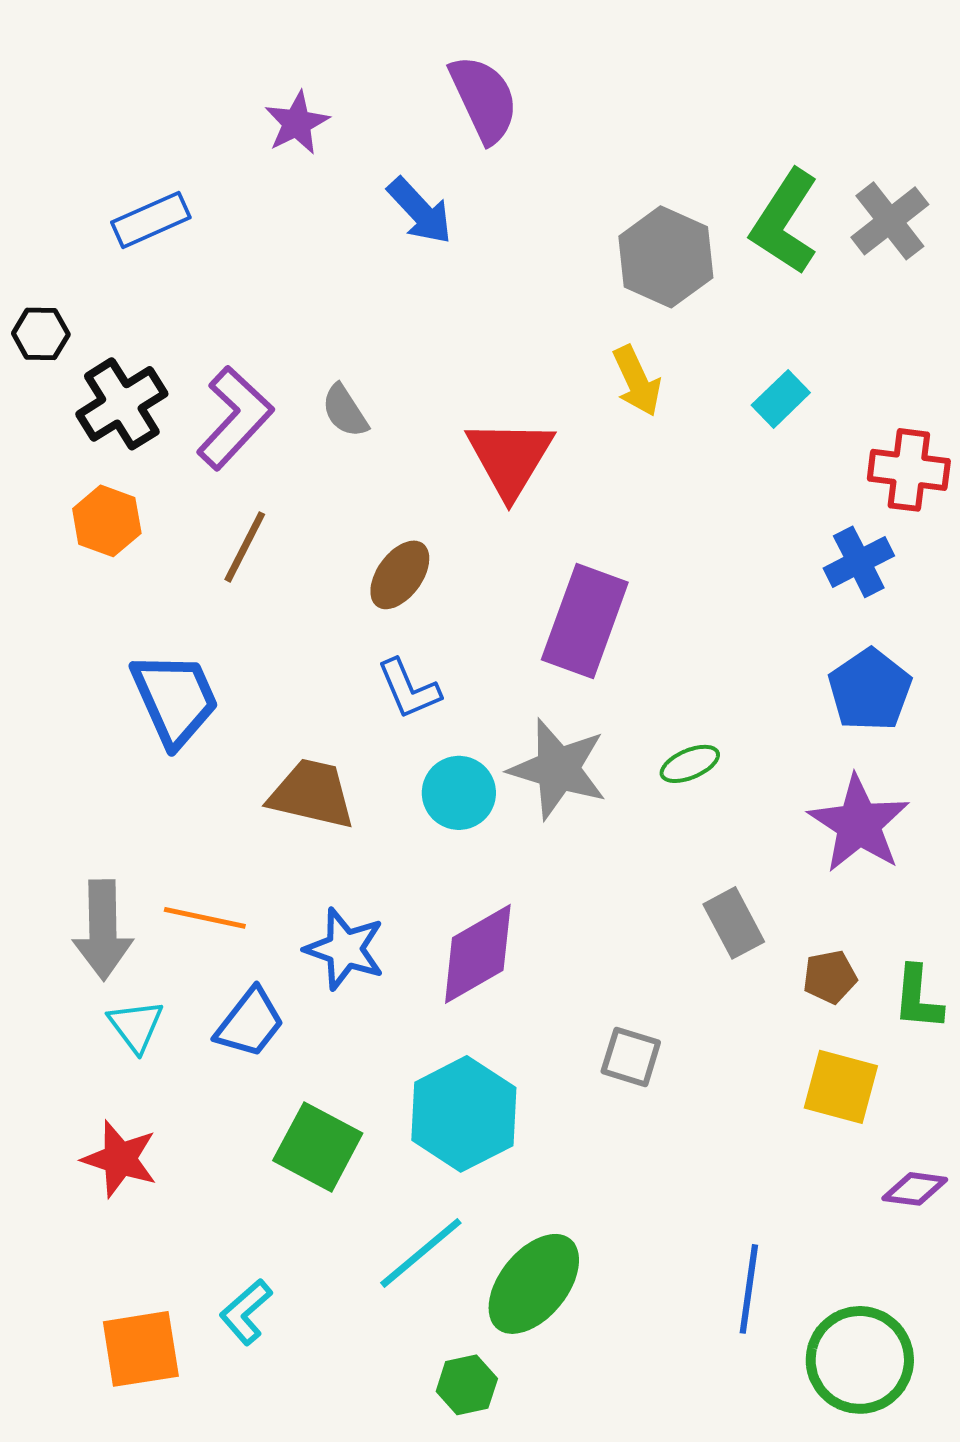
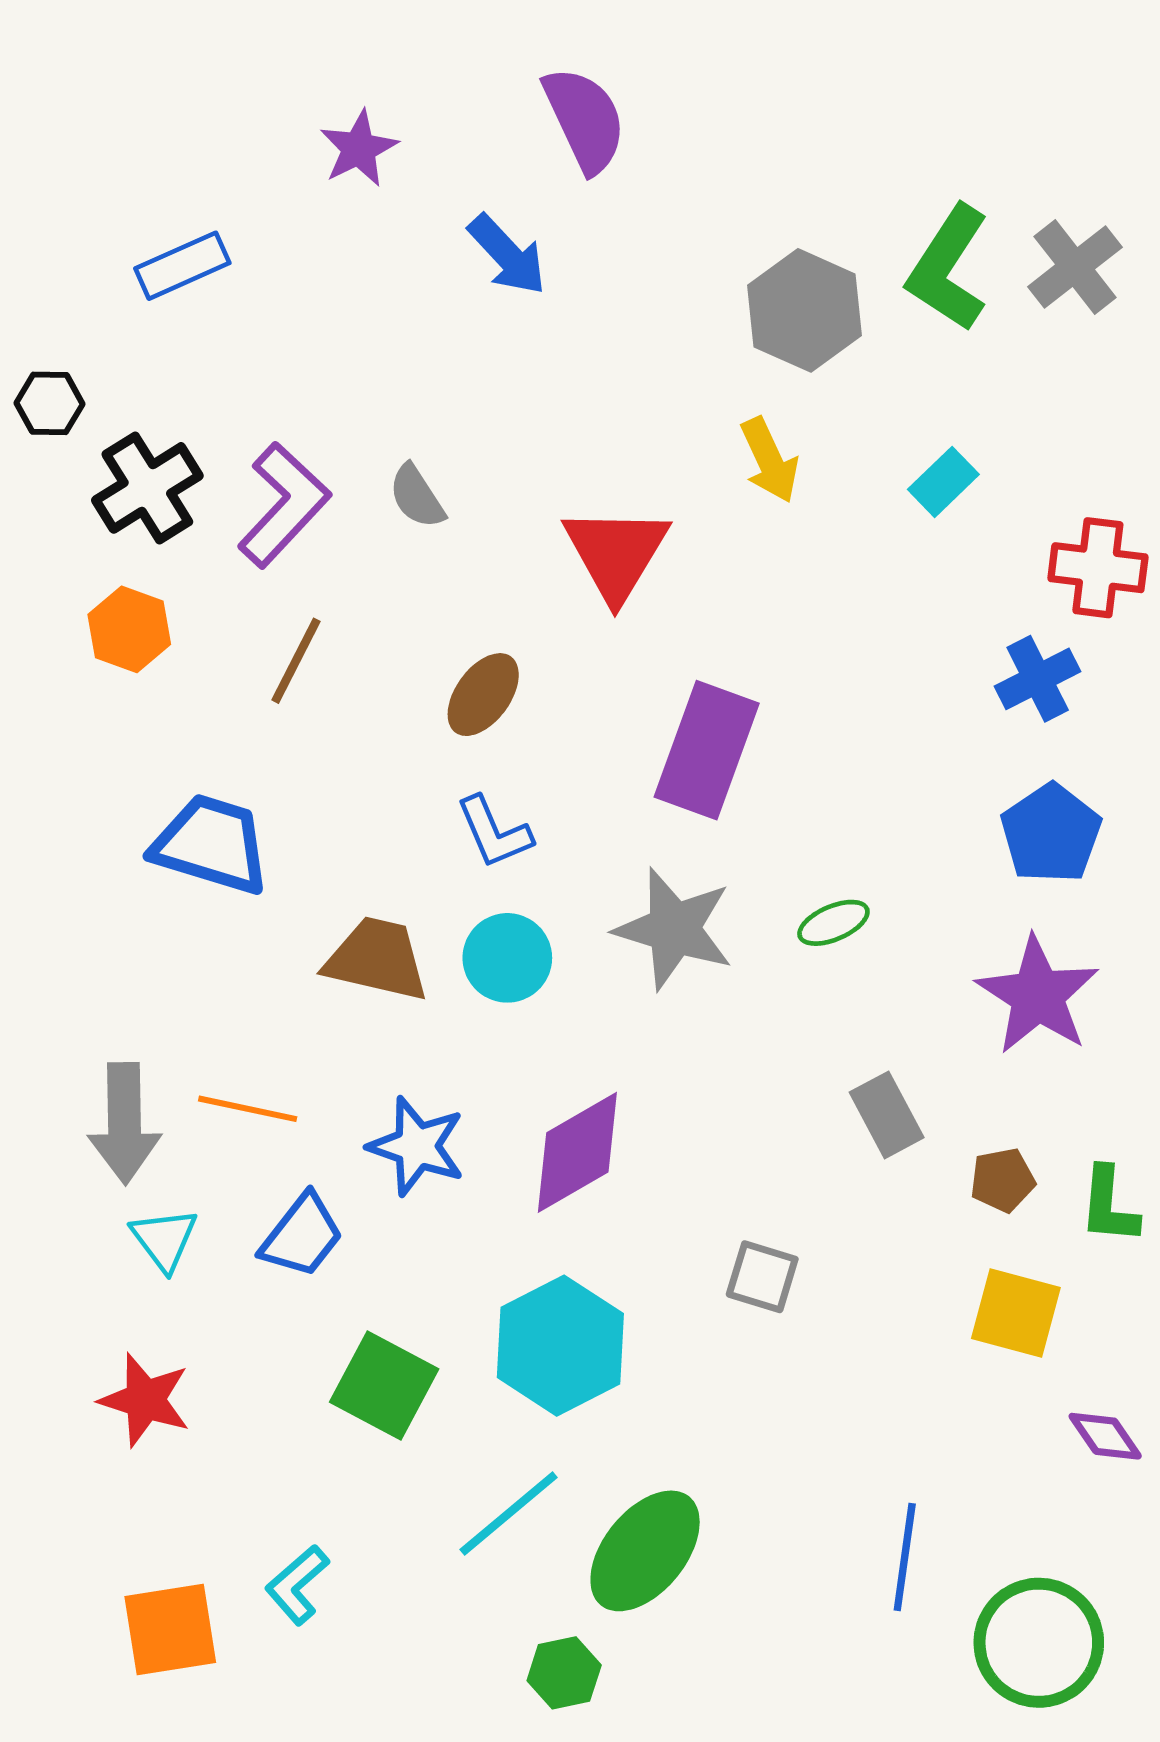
blue trapezoid: (175, 699) -> (211, 844), turned -49
cyan circle: (459, 793) -> (507, 958), moved
purple diamond: (915, 1189) -> (1105, 1436), turned 48

